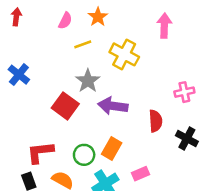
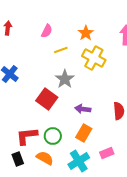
orange star: (98, 17) -> (86, 33), moved
purple arrow: (113, 106) -> (83, 109), moved, size x0.7
green circle: (84, 155) -> (53, 136), moved

